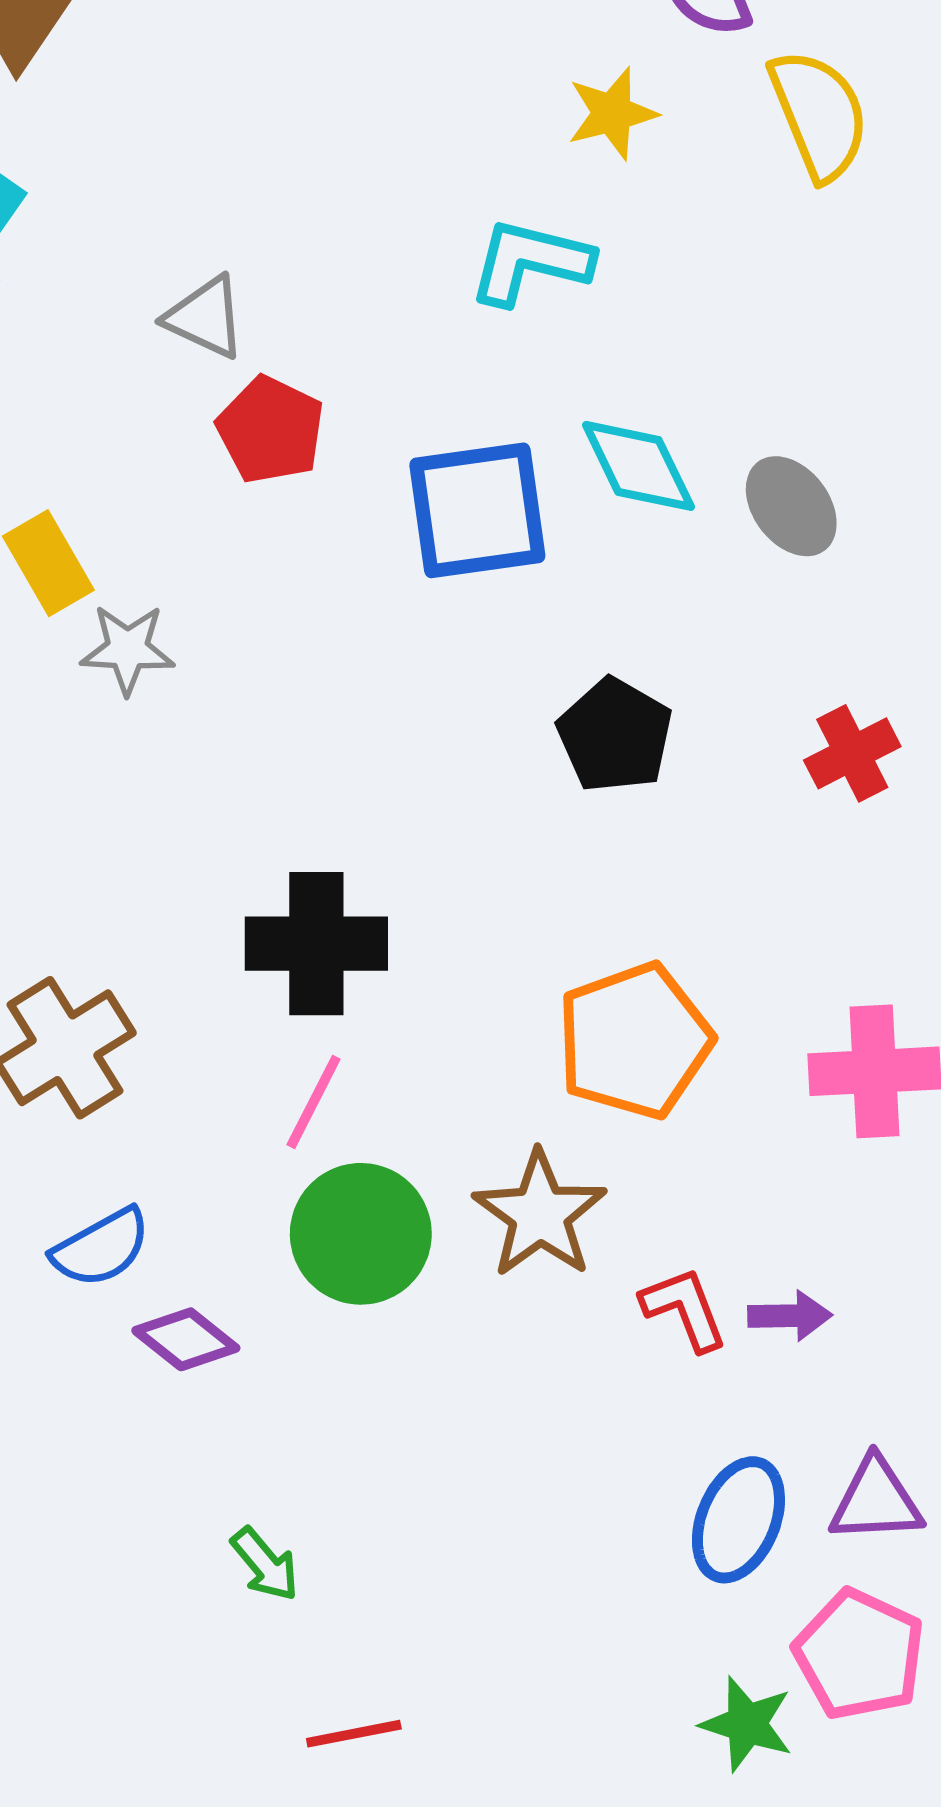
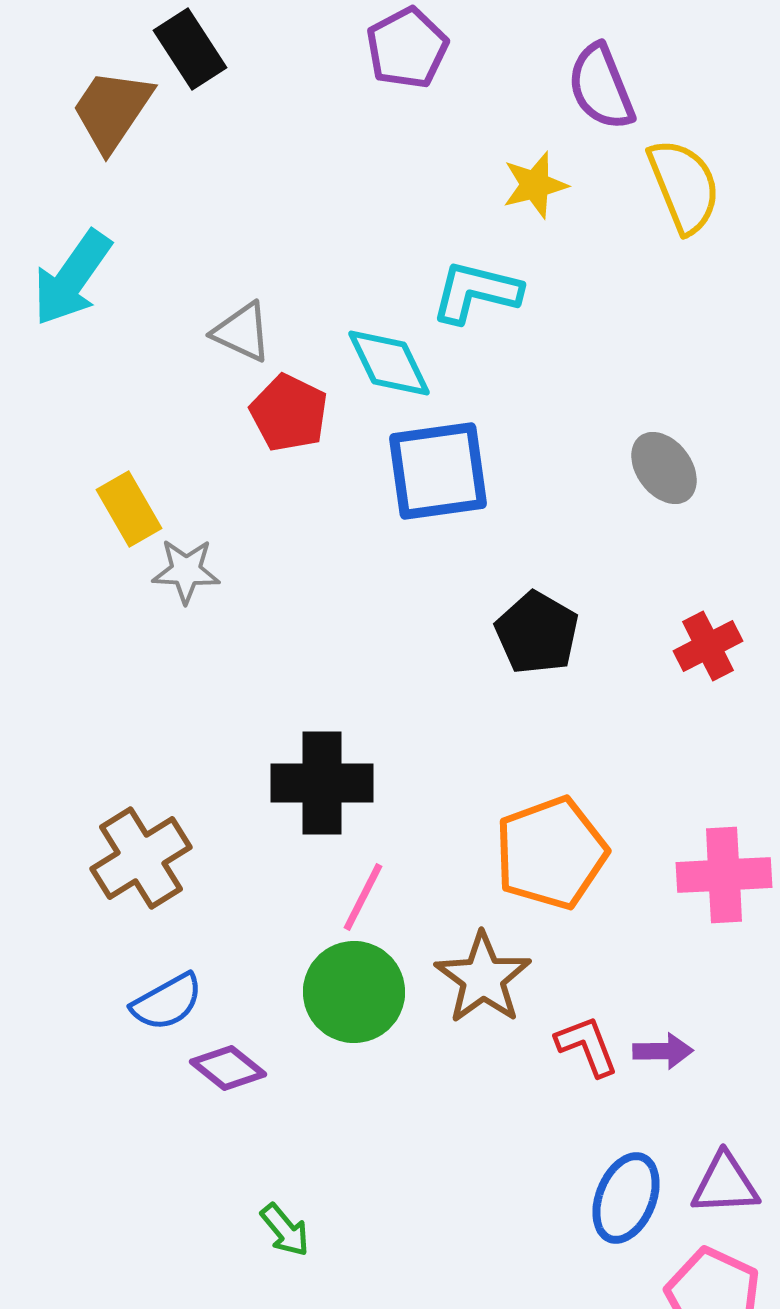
cyan diamond: (638, 466) -> (389, 363), moved
pink line: (314, 1102) -> (363, 897), moved

